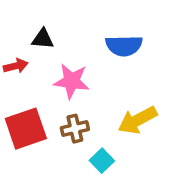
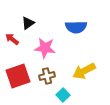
black triangle: (43, 39) -> (28, 23), turned -40
red arrow: (16, 66) -> (12, 39), turned -128

